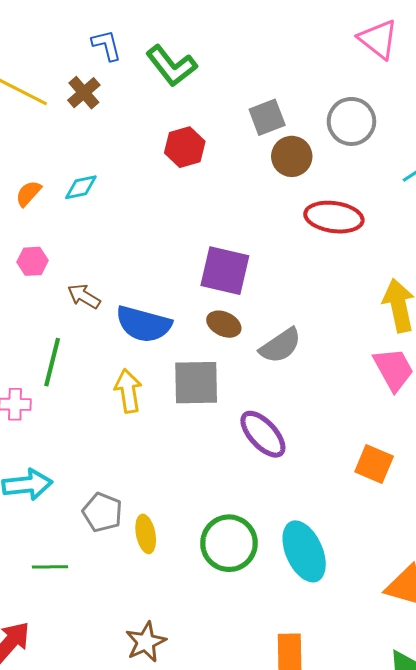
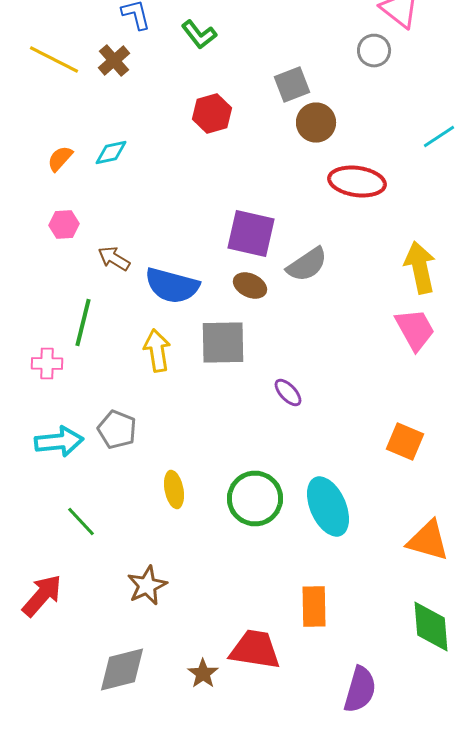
green L-shape: (171, 66) -> (199, 34), size x0.7
gray circle: (351, 121) -> (374, 50), moved, size x0.7
gray semicircle: (280, 346) -> (307, 264), moved
purple ellipse: (263, 434) -> (288, 392), size x0.6
orange square: (374, 464) -> (405, 442), moved
gray pentagon: (102, 512) -> (117, 430), moved
green line: (50, 567) -> (81, 522), turned 48
brown star: (146, 642) -> (147, 586), moved

